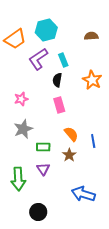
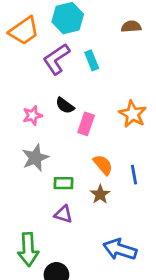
black semicircle: (57, 80) -> (65, 106), moved, turned -64
orange star: (92, 80) -> (133, 114), moved
pink rectangle: (59, 105) -> (86, 124), turned 35
purple triangle: (43, 169) -> (63, 214), turned -40
green arrow: (18, 179) -> (28, 249), moved

